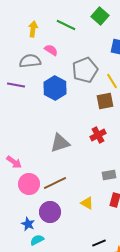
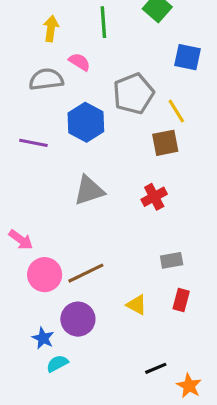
green line: (66, 25) -> (103, 22), turned 60
purple line: (16, 85) -> (33, 143), moved
gray triangle: (60, 143) -> (89, 190), moved

